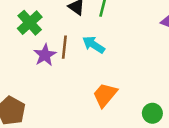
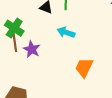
brown line: (64, 47) -> (15, 43), moved

